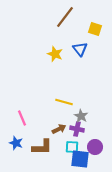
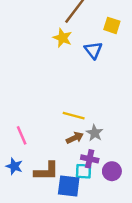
yellow star: (55, 54) -> (62, 38), moved
brown arrow: (59, 129) -> (75, 138), moved
purple cross: (77, 129) -> (90, 159), moved
blue square: (80, 159) -> (69, 186), moved

